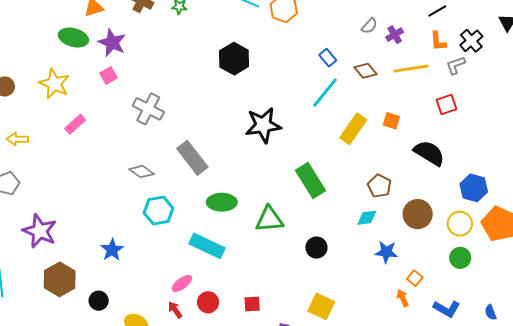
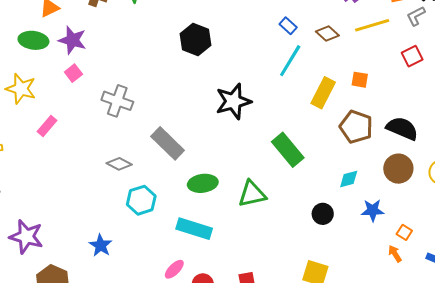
black semicircle: (429, 153) -> (402, 128), moved
brown pentagon: (379, 186) -> (356, 127), moved, size x1.4
black circle: (316, 248) -> (323, 214), moved

